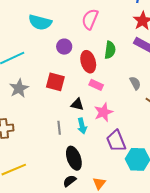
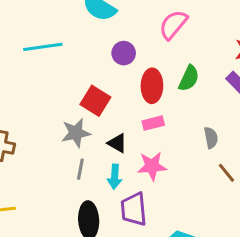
pink rectangle: (96, 85) -> (153, 123), turned -56
gray star: (19, 88) -> (76, 133), moved
purple trapezoid: (116, 141) -> (134, 209), moved

